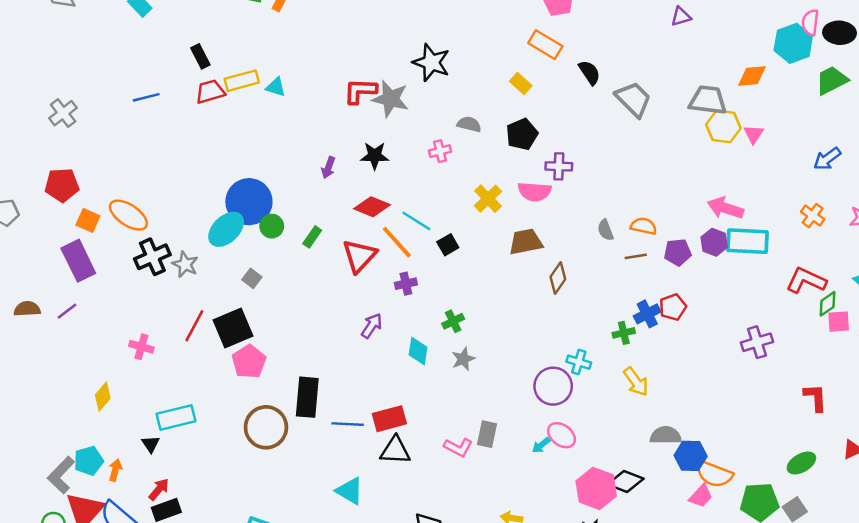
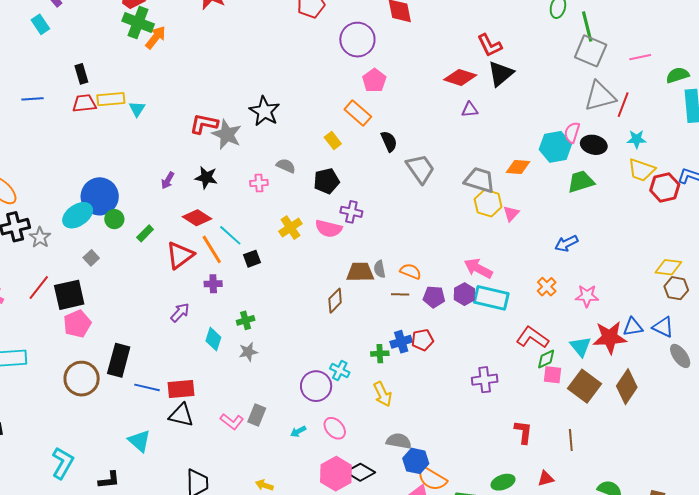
cyan triangle: (276, 87) -> (137, 109), turned 36
brown trapezoid: (526, 242) -> (360, 272), moved
pink ellipse: (562, 435) -> (335, 428), moved

